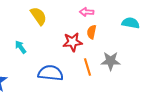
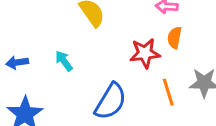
blue semicircle: (51, 73) -> (111, 101), turned 115

